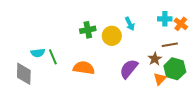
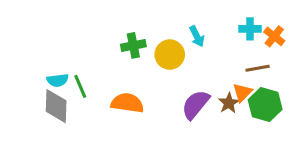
brown star: (155, 59) -> (229, 103), moved
gray diamond: (24, 74) -> (56, 106), moved
orange triangle: (160, 79) -> (242, 92), moved

